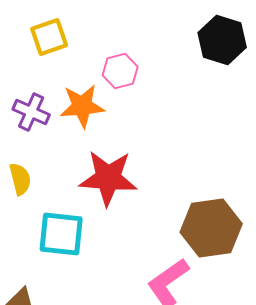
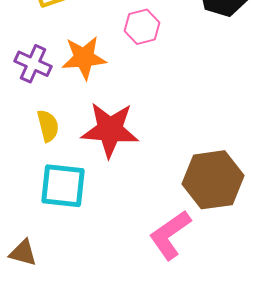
pink hexagon: (120, 71) -> (142, 27), moved
yellow semicircle: (20, 179) -> (48, 126), moved

